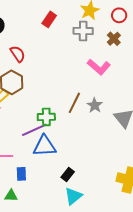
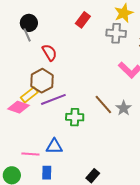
brown line: (74, 103) -> (103, 105), turned -70
purple line: (34, 130) -> (53, 99), moved
blue triangle: (44, 146) -> (54, 146), moved, size x0.7

